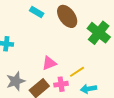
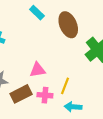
yellow line: (77, 72) -> (65, 86), turned -49

